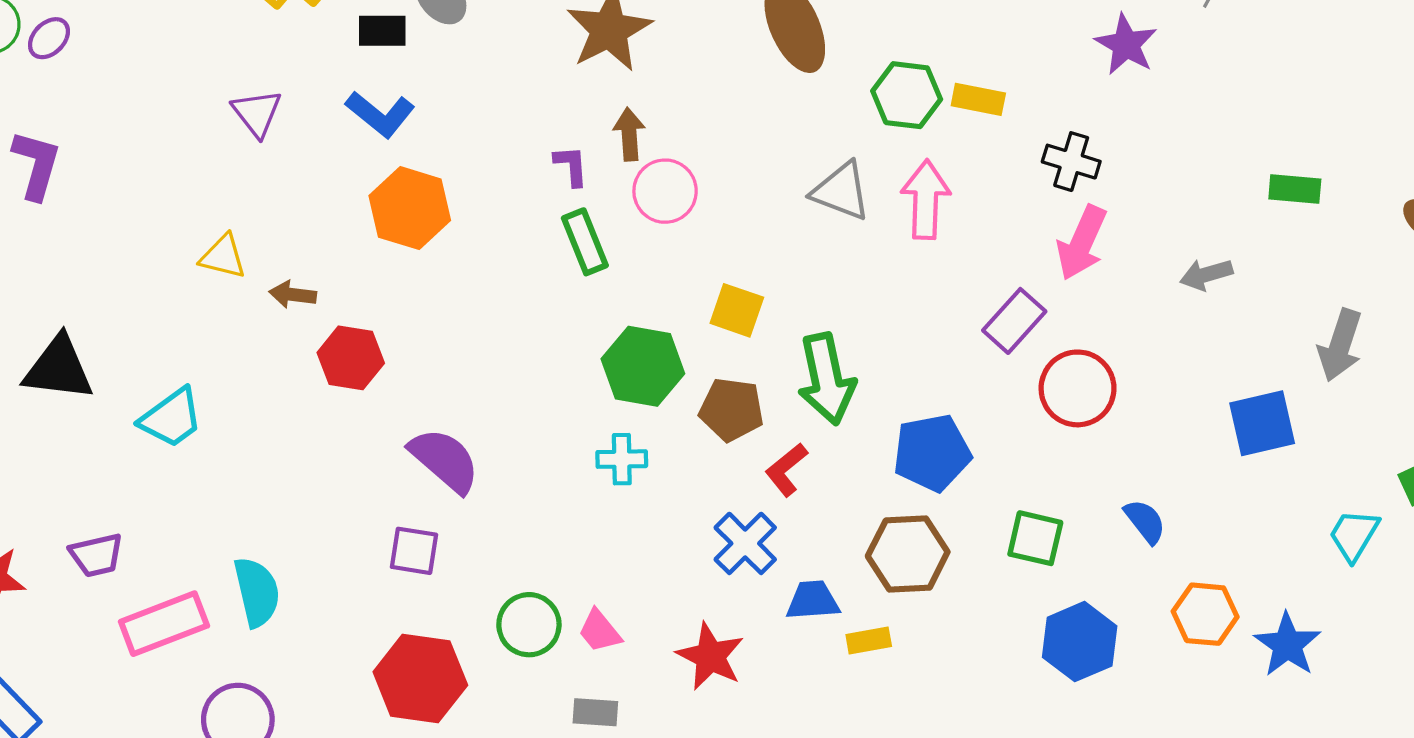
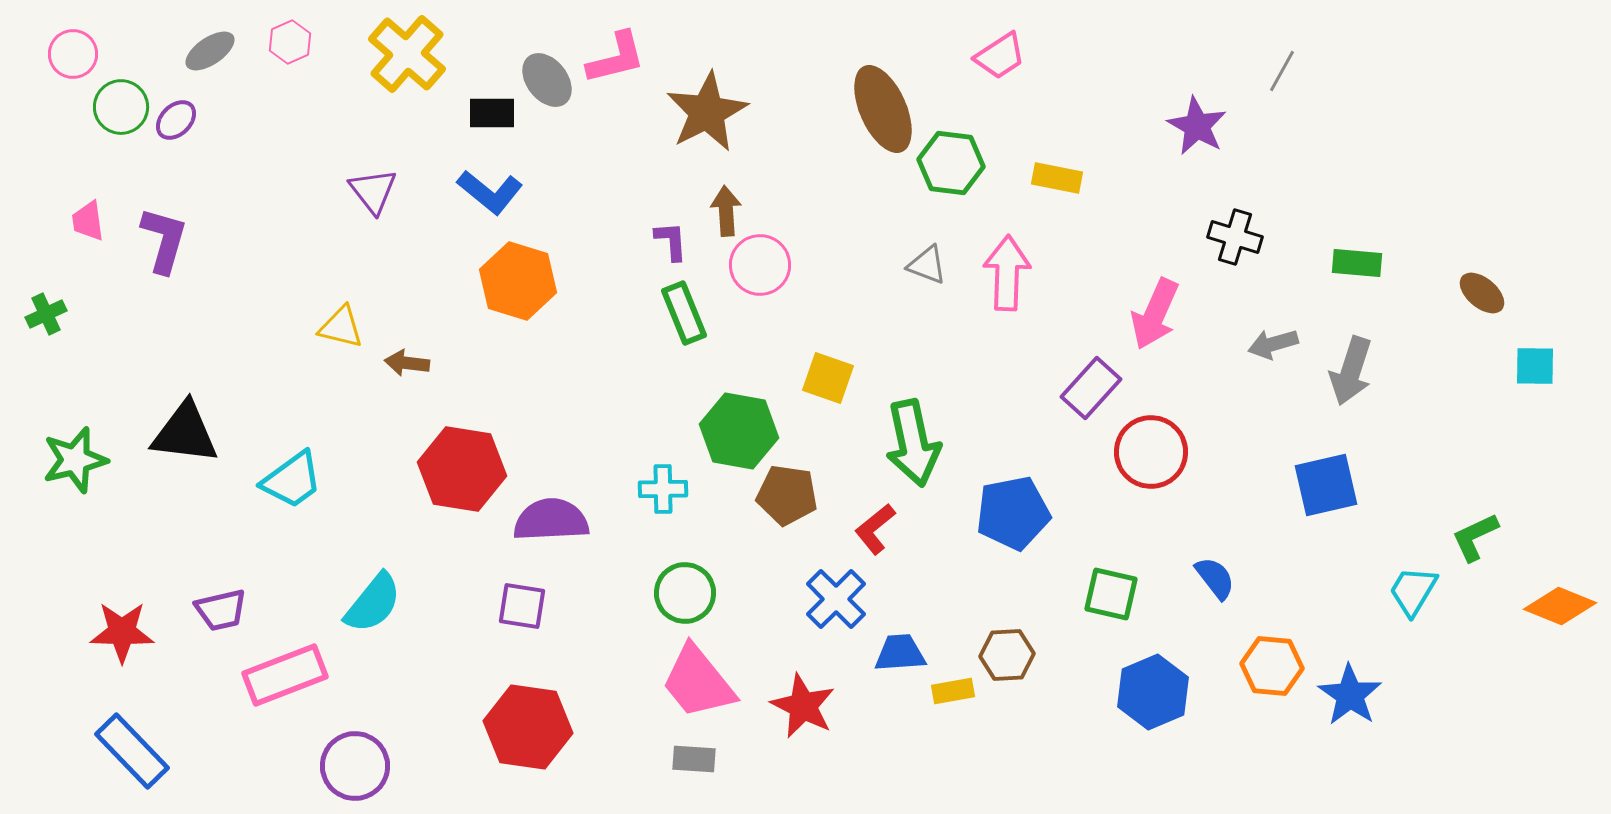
green hexagon: (907, 95) -> (951, 163), moved
black cross: (1071, 162) -> (1235, 237), moved
gray triangle: (841, 191) -> (927, 265), size x0.7
gray arrow: (1340, 345) -> (1351, 371), moved
red hexagon: (351, 358) -> (462, 469), moved, size x1.4
brown pentagon: (732, 409) -> (787, 495), moved
cyan cross: (622, 459) -> (663, 489), moved
purple semicircle: (445, 460) -> (551, 520), turned -44
brown hexagon: (908, 554) -> (1007, 655), moved, size x0.7
cyan semicircle: (257, 592) -> (373, 603), moved, turned 52
green circle: (529, 625) -> (685, 593), moved
pink trapezoid: (600, 631) -> (698, 682), size x1.8

